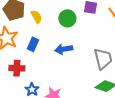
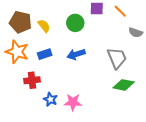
blue rectangle: (33, 44) -> (45, 54), turned 56

